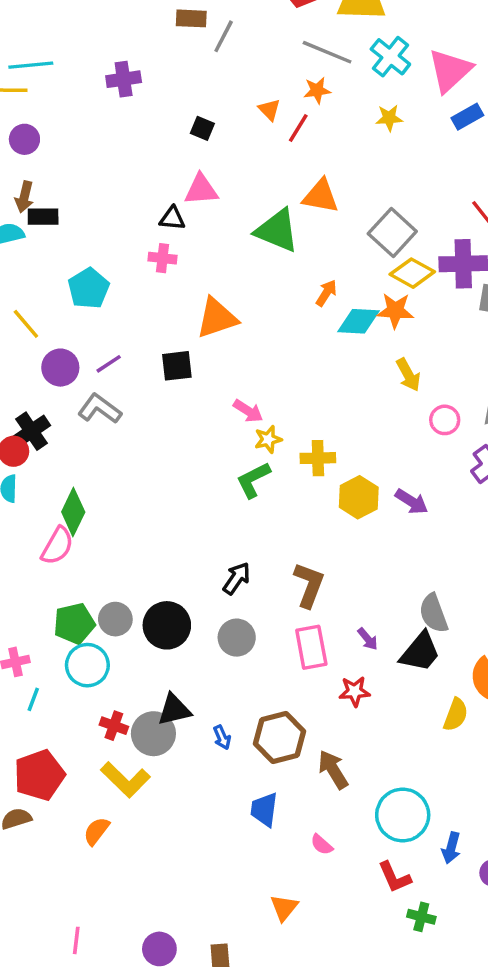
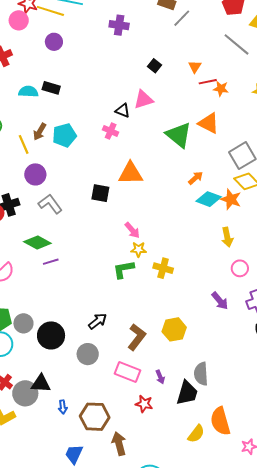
orange star: (317, 90) -> (221, 89), moved
red line: (298, 128) -> (208, 82), turned 30
pink triangle: (201, 190) -> (143, 99), turned -30
brown arrow: (24, 197) -> (40, 132), moved
purple line: (109, 364) -> (51, 262), moved
yellow hexagon: (359, 497) -> (174, 329), moved
purple arrow: (412, 502) -> (220, 301), moved
green diamond: (73, 512) -> (37, 243), moved, turned 76
pink rectangle: (311, 647) -> (127, 372), turned -75
black trapezoid: (420, 652) -> (187, 393), turned -40

